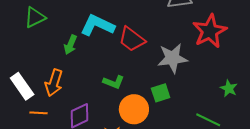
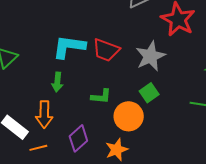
green arrow: (70, 45) -> (57, 82), moved

